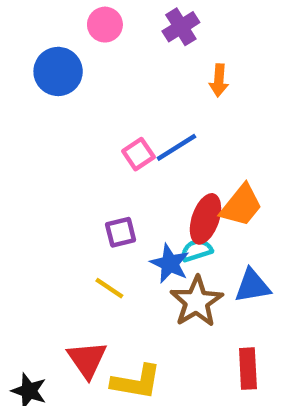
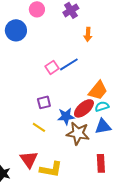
red ellipse: (205, 219) -> (84, 108), moved, turned 30
cyan semicircle: (197, 250) -> (102, 106), moved
blue star: (170, 264) -> (66, 116), turned -30
brown star: (197, 302) -> (78, 133), turned -30

